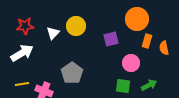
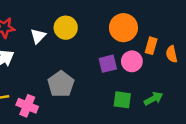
orange circle: (137, 19) -> (123, 28), moved
purple square: (111, 39) -> (108, 64), moved
pink circle: (131, 63) -> (132, 61), moved

